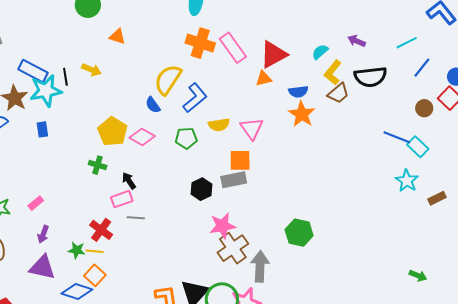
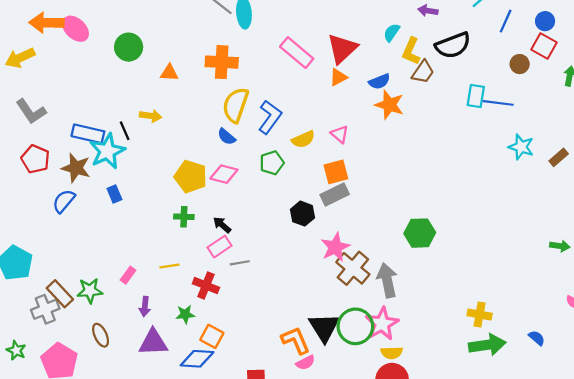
orange cross: (200, 43) -> (222, 62), moved
pink triangle: (252, 129) -> (340, 134), size x0.7
cyan rectangle: (418, 147) -> (476, 96), moved, turned 70
yellow line: (95, 251) -> (169, 266), moved

